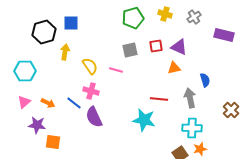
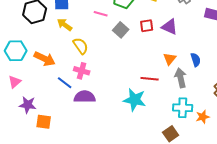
gray square: (130, 50) -> (121, 30), turned -35
yellow arrow: (65, 52) -> (65, 25), moved, turned -63
orange triangle: (174, 68) -> (170, 59), moved, turned -40
pink line: (116, 70) -> (101, 14), moved
orange arrow: (48, 103) -> (45, 59), moved, size x1.5
purple semicircle: (94, 117) -> (85, 97), turned 115
orange star: (200, 149) -> (203, 117), moved

